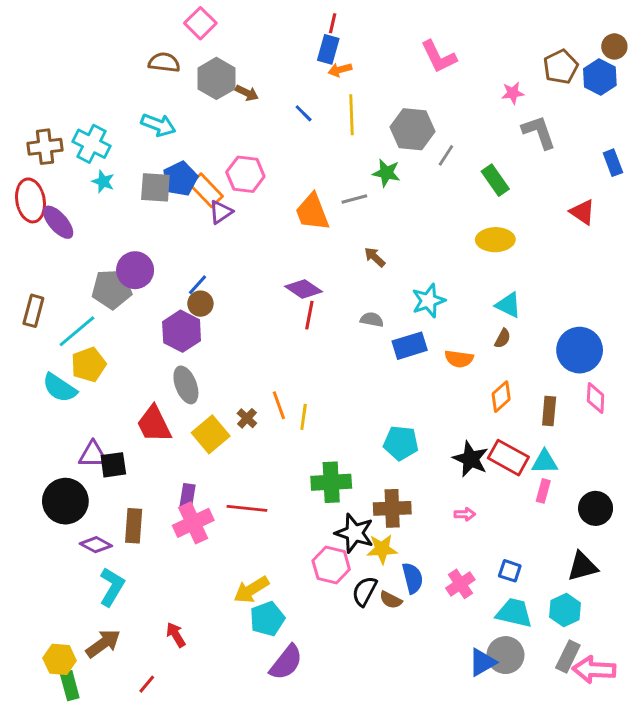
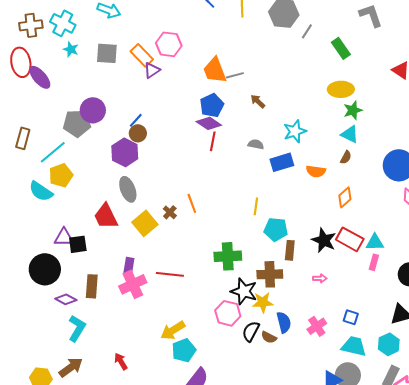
green star: (386, 173) -> (353, 110), moved, turned -30
blue pentagon: (180, 179) -> (212, 105), moved
gray line: (354, 199) -> (235, 75), moved
brown rectangle: (549, 411) -> (290, 250), moved
yellow line: (304, 417) -> (256, 206), moved

